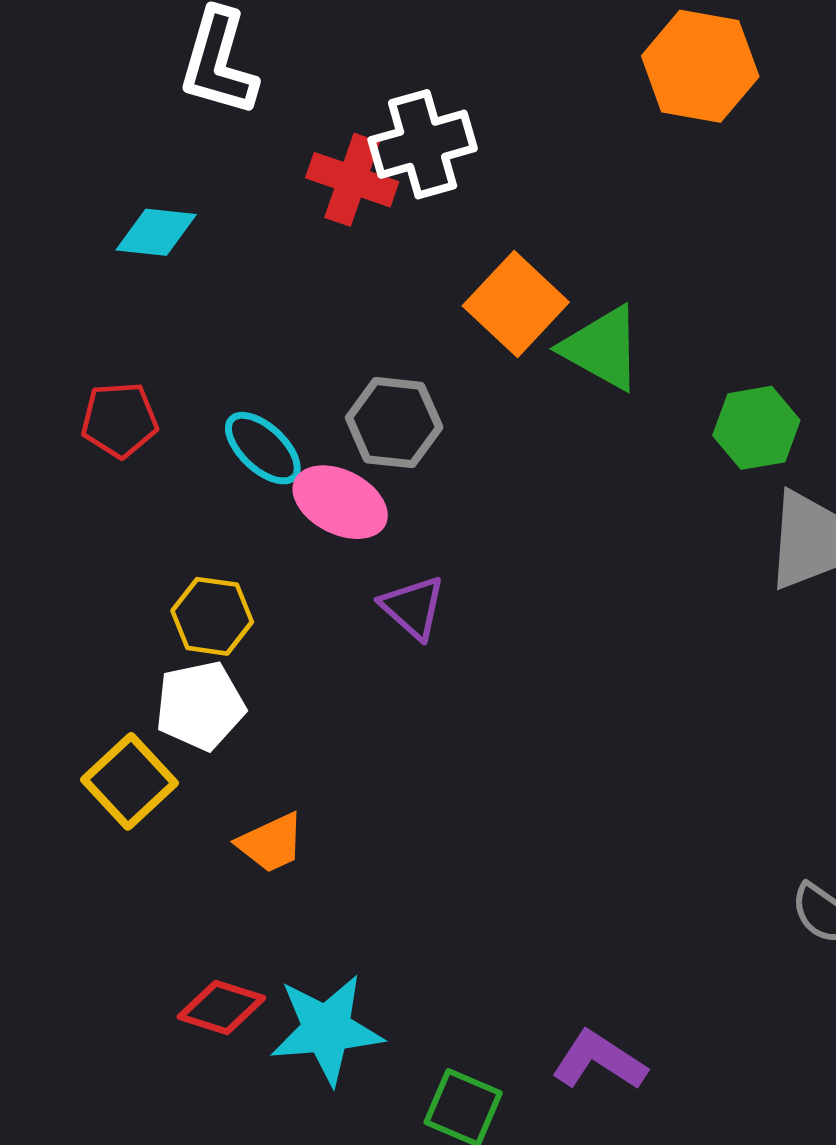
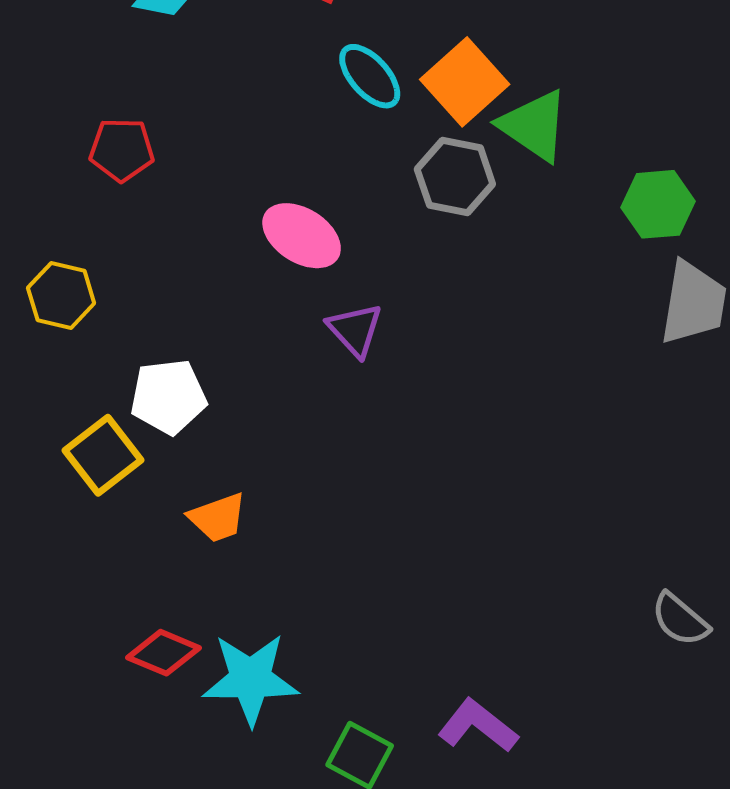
gray hexagon: (394, 423) -> (455, 177), moved
cyan ellipse: (263, 448) -> (370, 76), moved
yellow hexagon: (212, 616) -> (61, 295), moved

